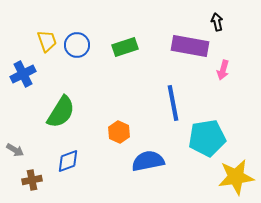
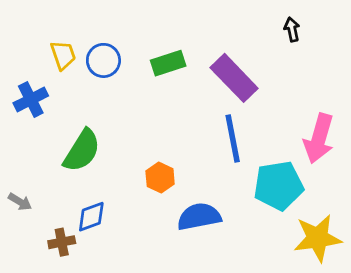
purple rectangle: (190, 46) -> (234, 78), moved, turned 36
pink arrow: (223, 70) -> (319, 139), moved, size x1.8
brown cross: (32, 180) -> (62, 242), moved

